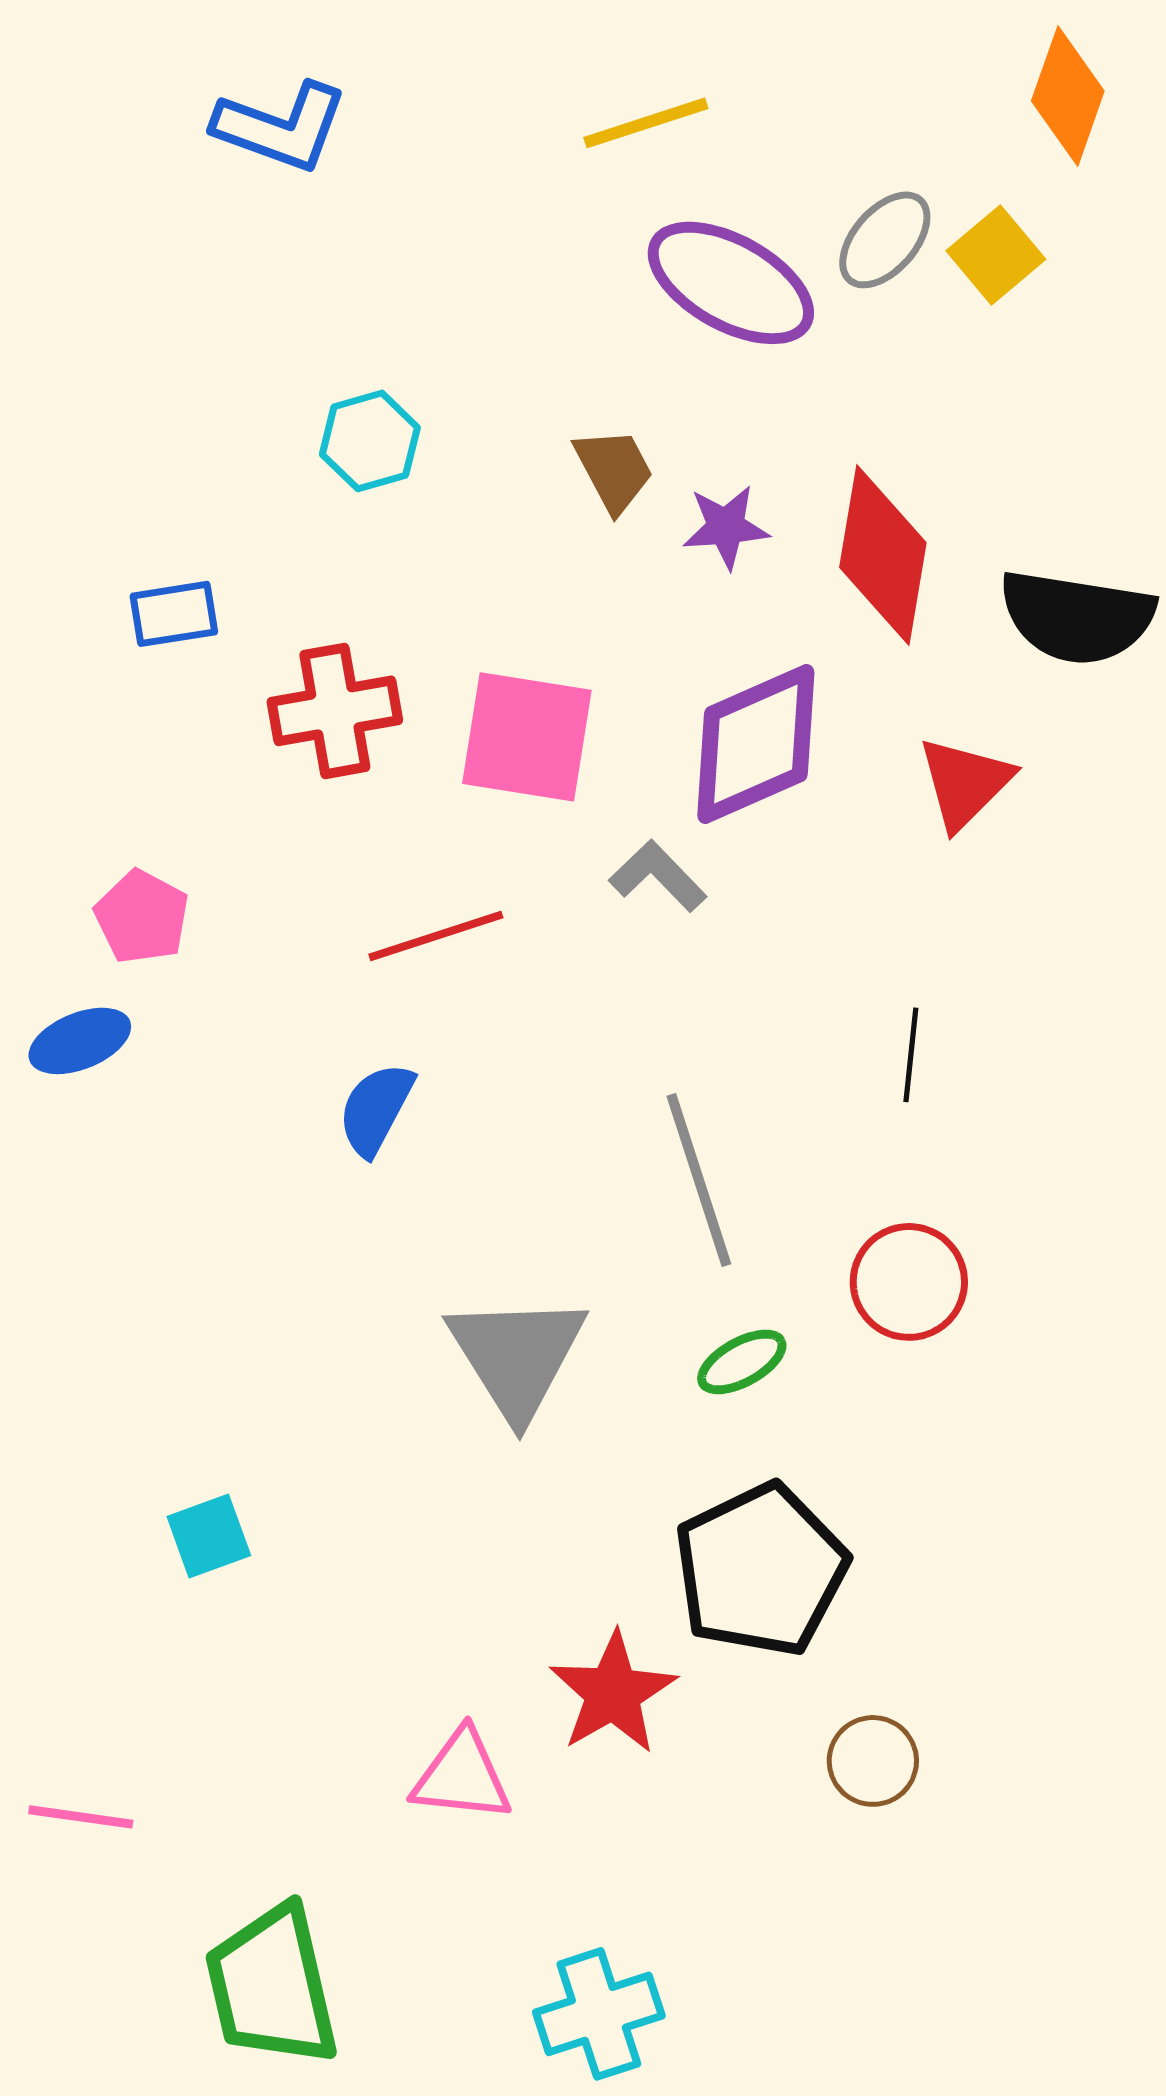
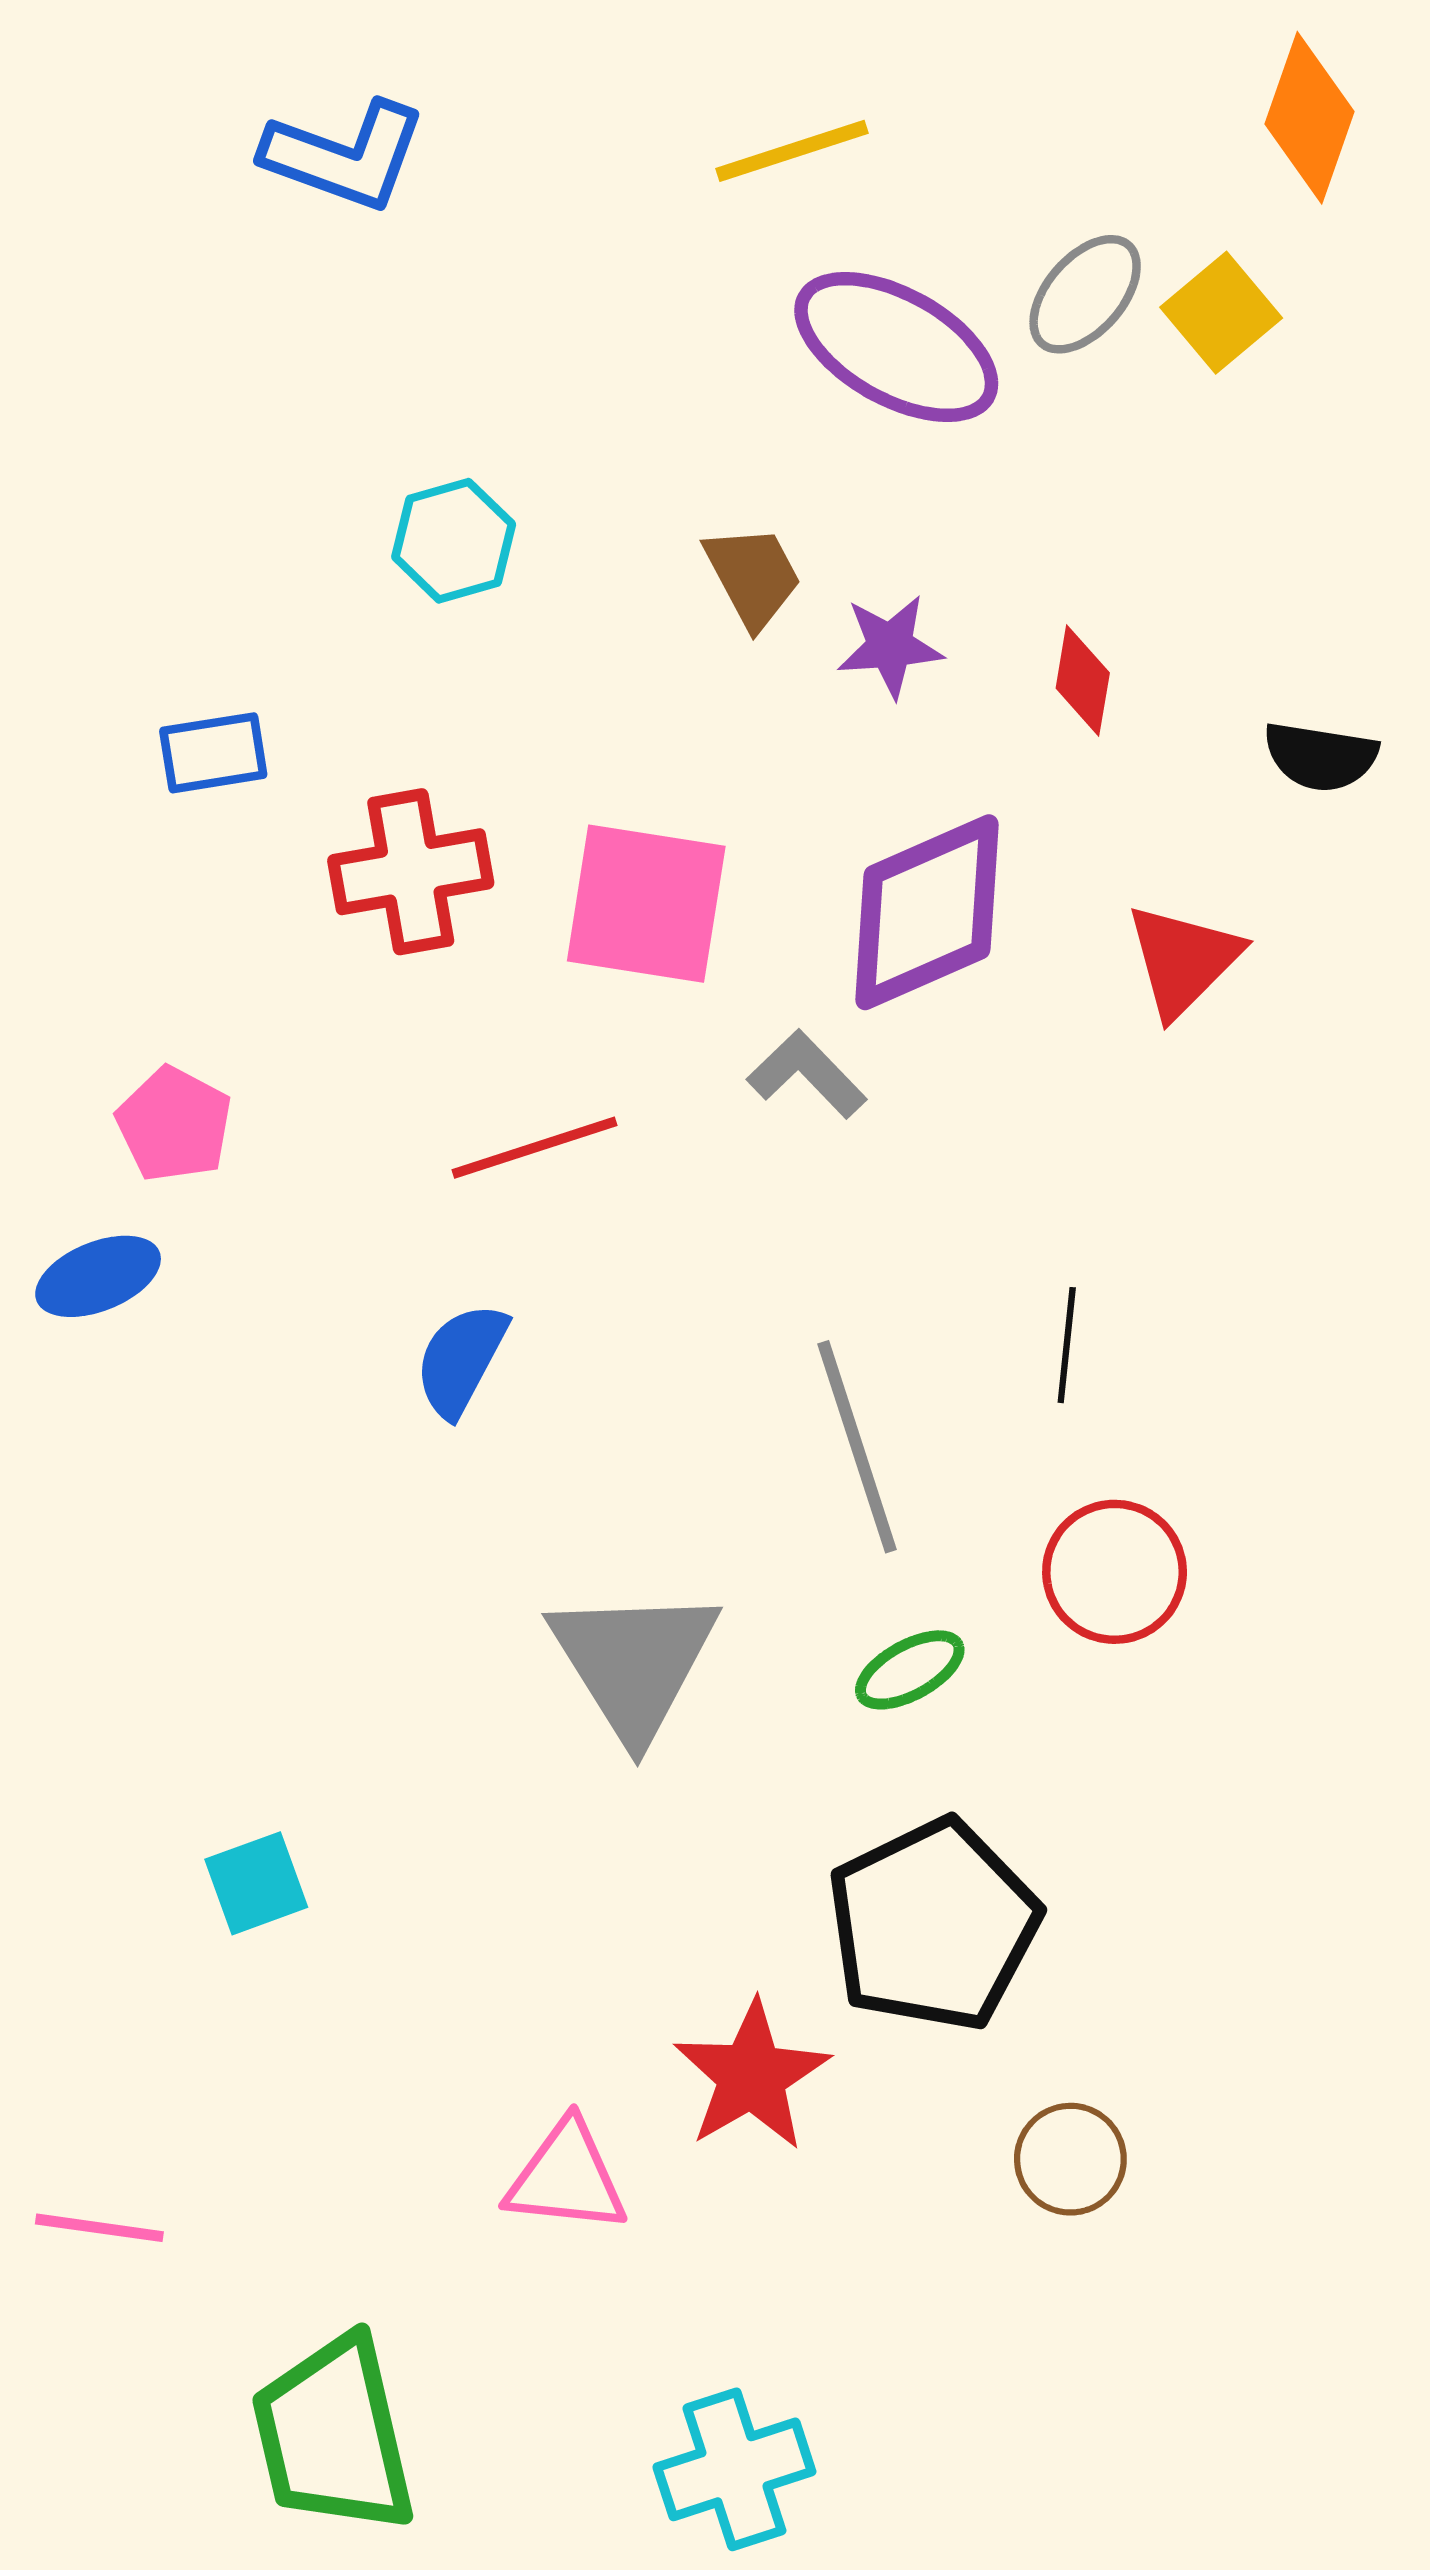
red diamond: (883, 555) -> (1083, 680), size x0.5
black semicircle: (1077, 617) -> (1321, 757), size x0.6
black line: (911, 1055) -> (1067, 1345), moved

